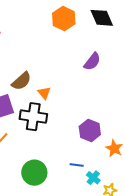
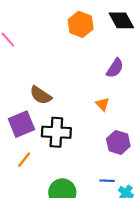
brown semicircle: (22, 81) -> (41, 95), turned 80
orange triangle: (44, 93) -> (103, 104), moved

